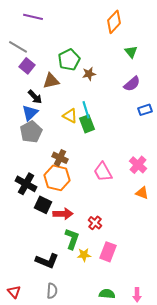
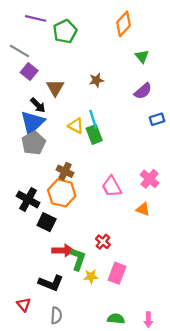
green pentagon: (69, 60) -> (65, 31), moved
brown triangle: (51, 81) -> (55, 88), turned -48
blue triangle: (30, 113) -> (32, 122), size x1.4
orange triangle: (142, 193) -> (143, 209), moved
red arrow: (63, 214) -> (63, 250), moved
red triangle: (14, 292) -> (24, 305), moved

